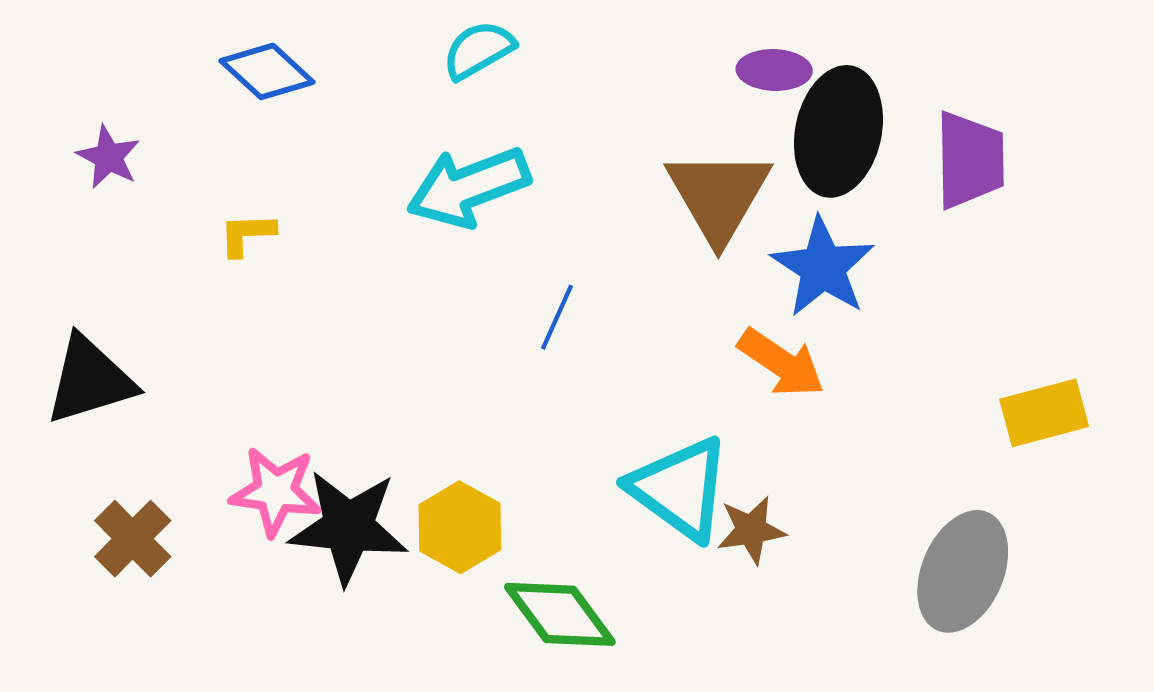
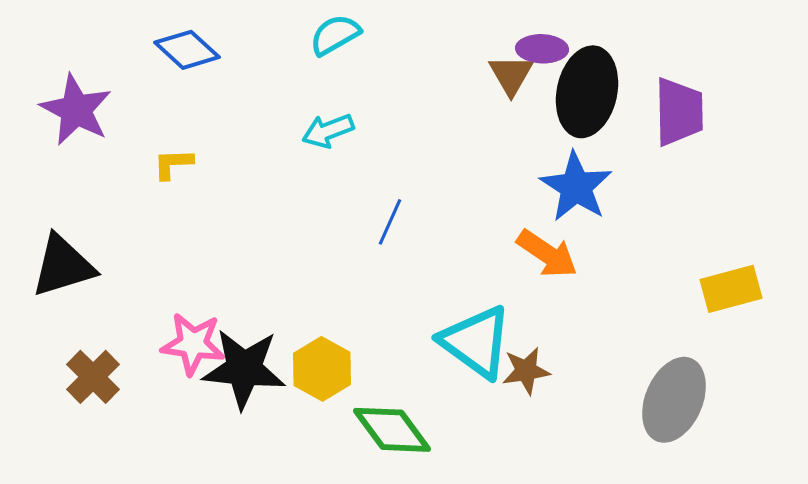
purple star: (108, 157) -> (76, 110), size x1.6
cyan arrow: (468, 187) -> (328, 131), size x0.6
brown triangle: (718, 196) -> (511, 75), moved, size x0.6

